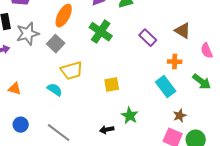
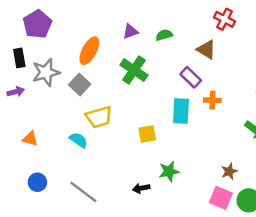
brown triangle: (183, 31) -> (206, 49), moved
orange cross: (175, 62) -> (212, 100), moved
cyan rectangle: (166, 87) -> (181, 111), moved, turned 40
green star: (130, 116) -> (169, 171), turned 30

